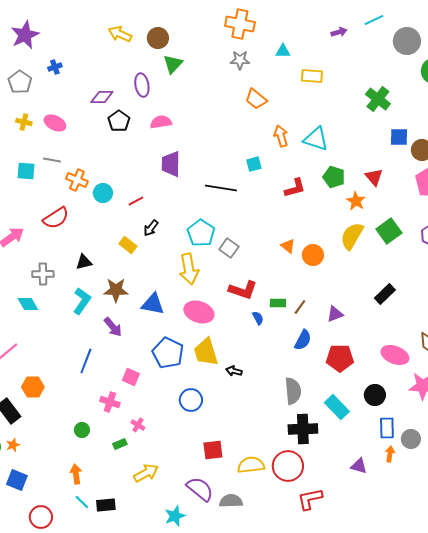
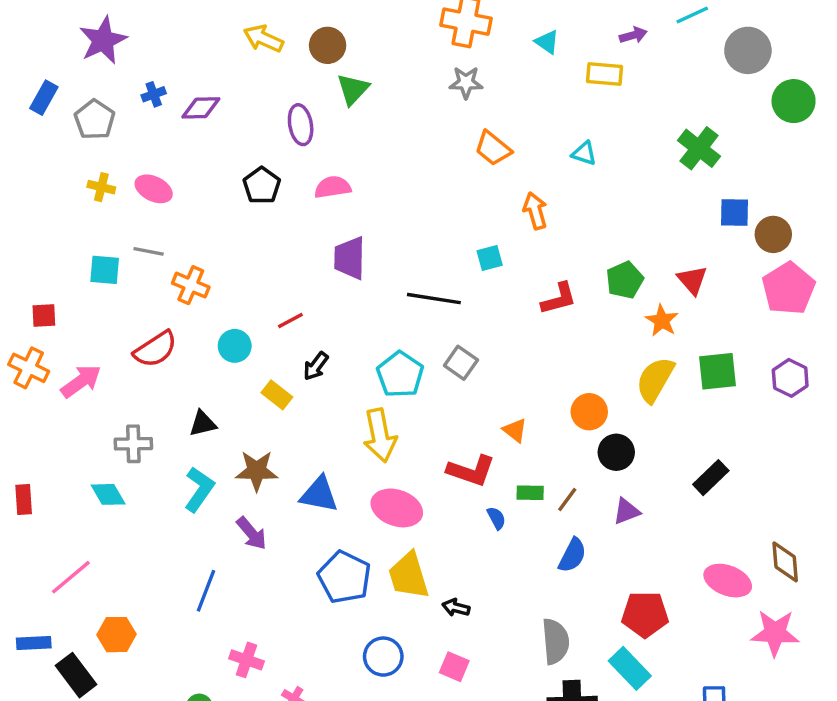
cyan triangle: (283, 51) -> (547, 42), moved, turned 35
yellow rectangle: (312, 76) -> (604, 74), moved
purple diamond: (102, 97) -> (201, 108), moved
cyan triangle: (316, 139) -> (584, 153), moved, size x0.6
green pentagon: (334, 177) -> (625, 280), turned 30
cyan circle: (103, 193) -> (235, 346), moved
green square: (389, 231) -> (718, 371), turned 30
orange triangle: (288, 246) -> (515, 430), moved
gray square: (229, 248) -> (461, 363), moved
red pentagon: (340, 358) -> (645, 614), moved
pink square: (131, 377) -> (454, 667), moved
black circle: (375, 395) -> (616, 452), moved

